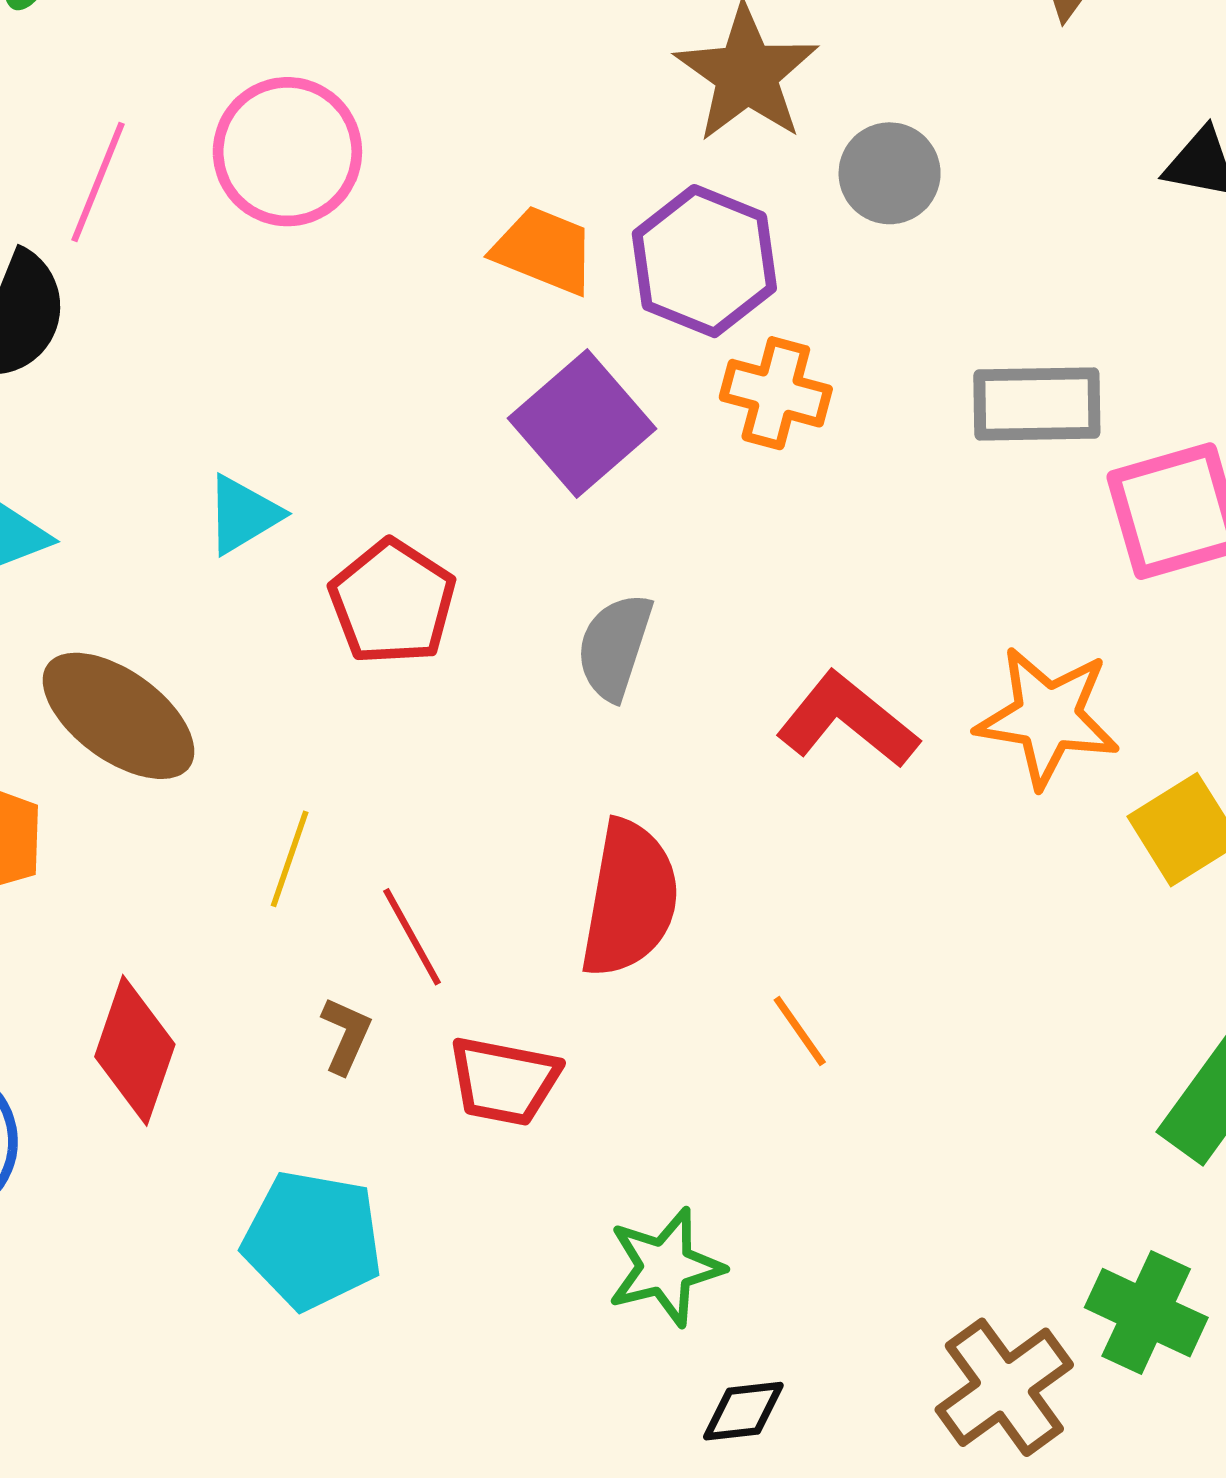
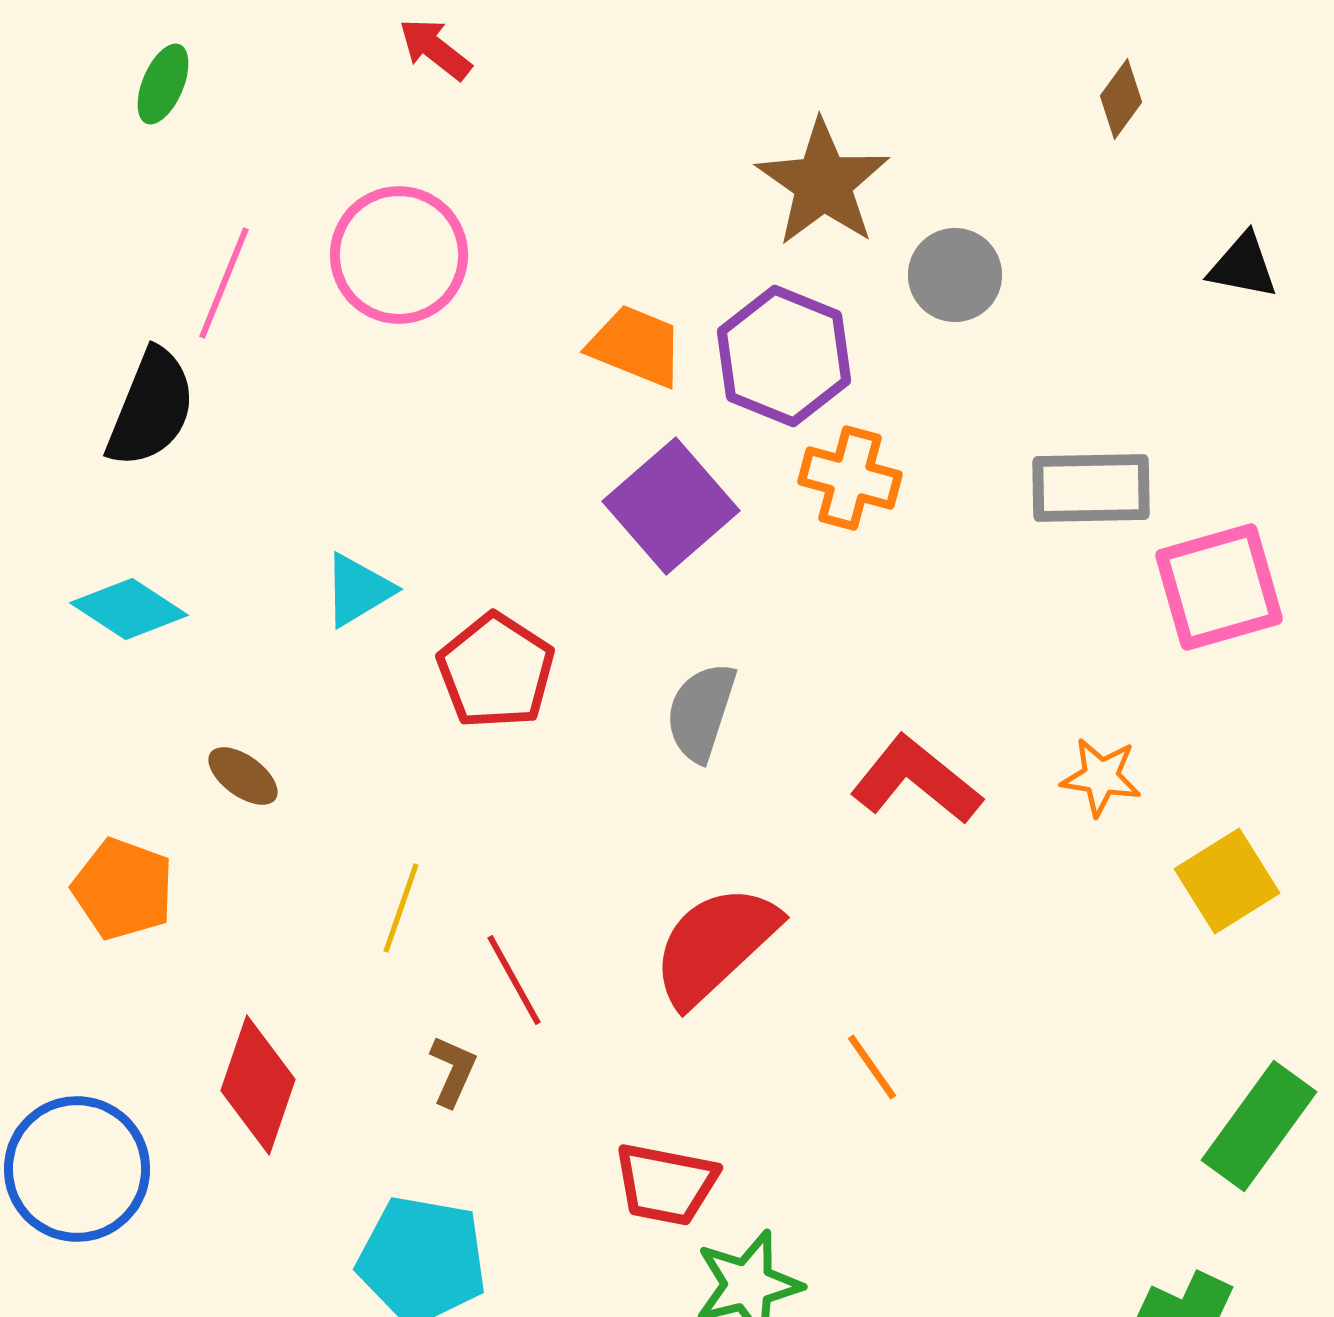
brown ellipse: (119, 716) -> (243, 776), size x0.5
orange star: (1048, 717) -> (1101, 777), size x0.6
red semicircle: (630, 899) -> (715, 945), turned -143
red trapezoid: (504, 1081) -> (666, 1184), moved

